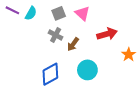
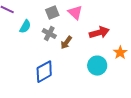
cyan semicircle: (31, 13) -> (25, 27), moved
cyan circle: (87, 70) -> (97, 66), moved

